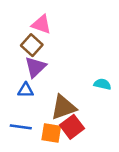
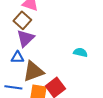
brown triangle: (63, 107) -> (33, 71), moved

